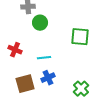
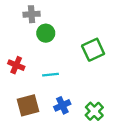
green square: (80, 37) -> (93, 50), turned -30
blue cross: (48, 78) -> (62, 105), moved

